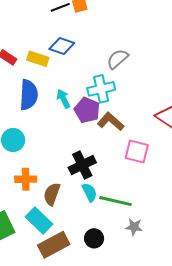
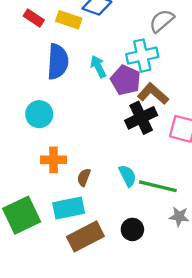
black cross: (82, 165) -> (141, 118), moved
brown semicircle: (52, 194) -> (84, 177), size x0.7
cyan rectangle: (39, 220) -> (69, 208), turned -56

